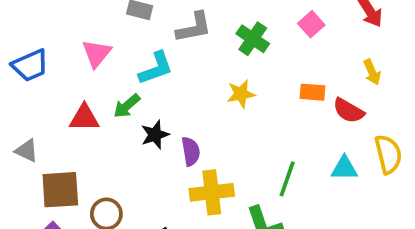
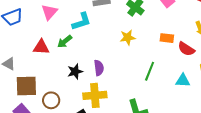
black star: (155, 135) -> (75, 71), moved
green line: (287, 179) -> (150, 71), moved
yellow cross: (212, 192) -> (95, 95), moved

